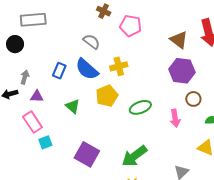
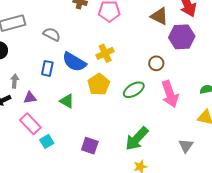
gray semicircle: (91, 42) -> (52, 34), moved
purple hexagon: (182, 71) -> (182, 37), moved
brown circle: (193, 99) -> (156, 63), moved
pink arrow: (175, 118) -> (170, 94), size x1.5
purple square: (87, 154) -> (90, 146), size x0.7

